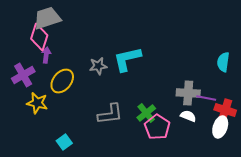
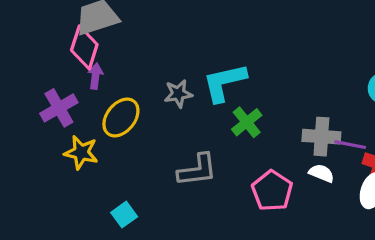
green cross: (146, 113) -> (247, 122), moved

